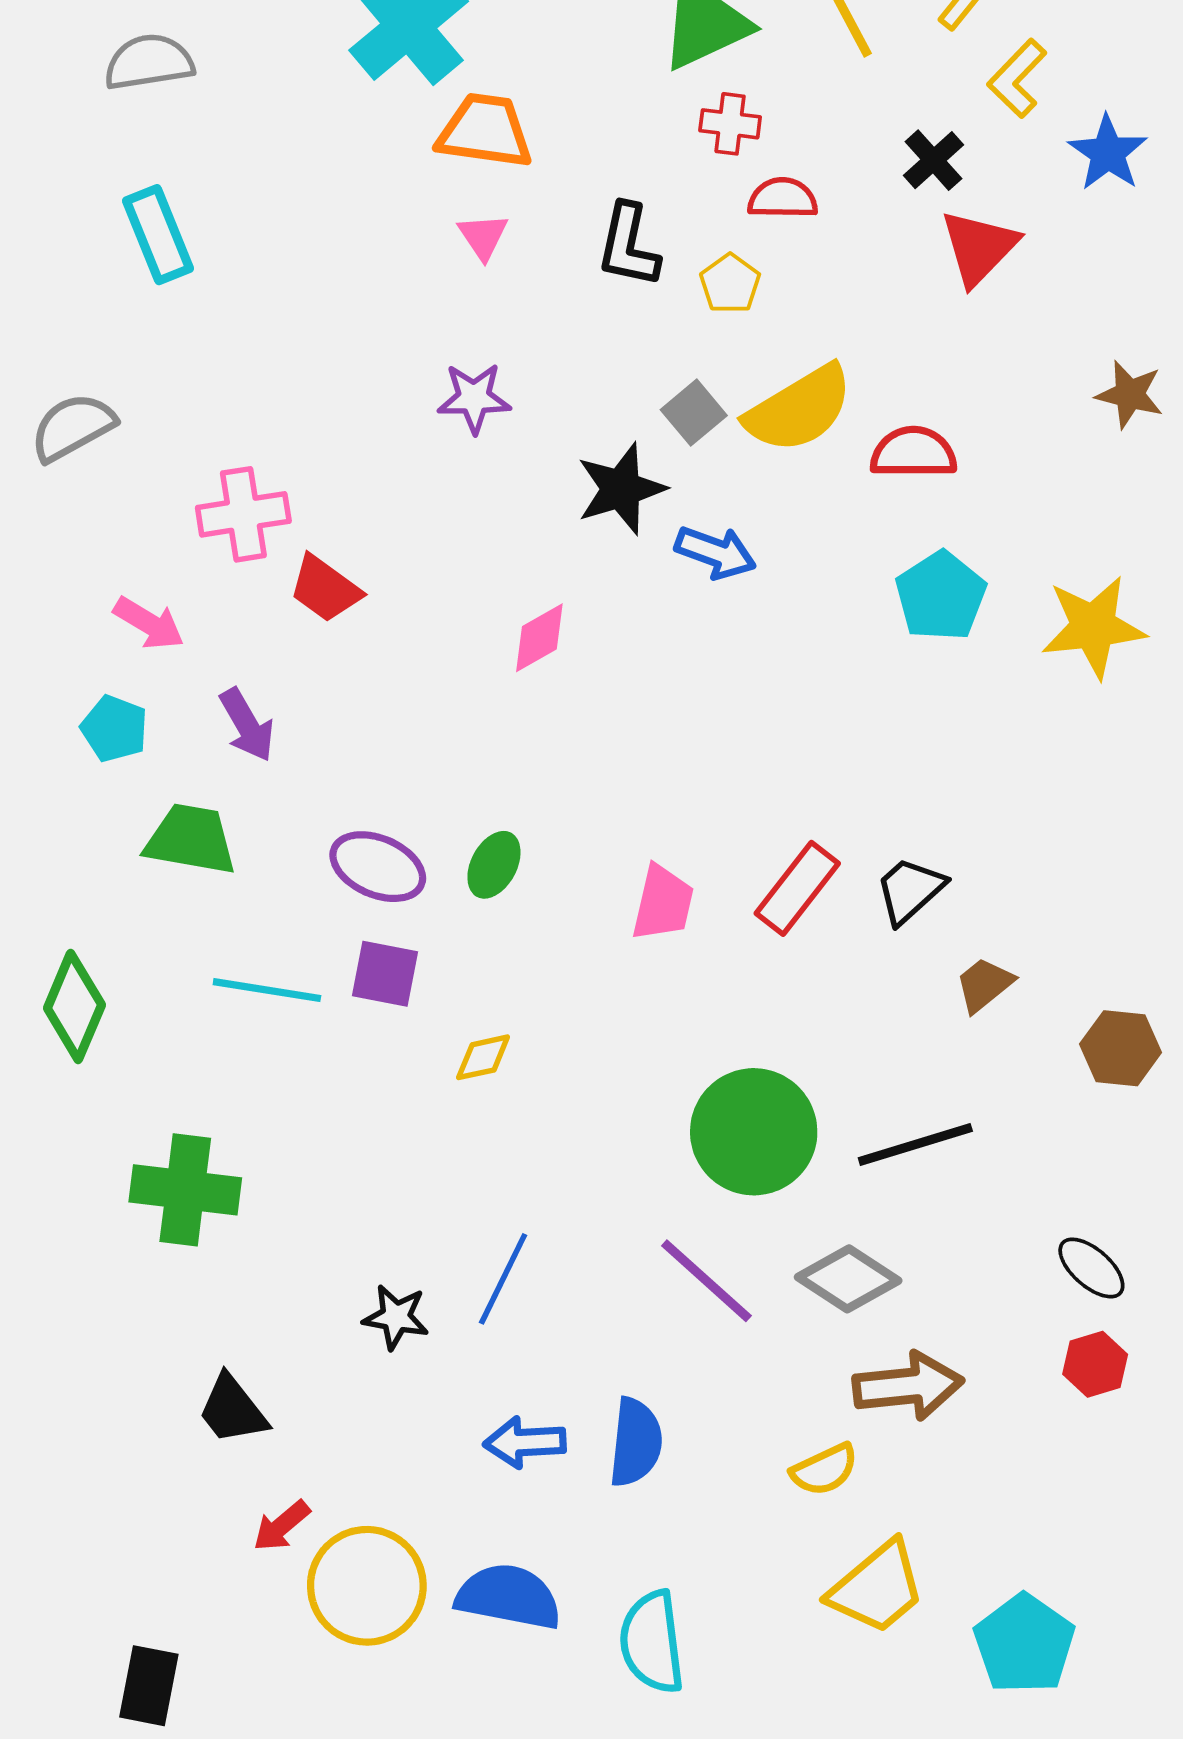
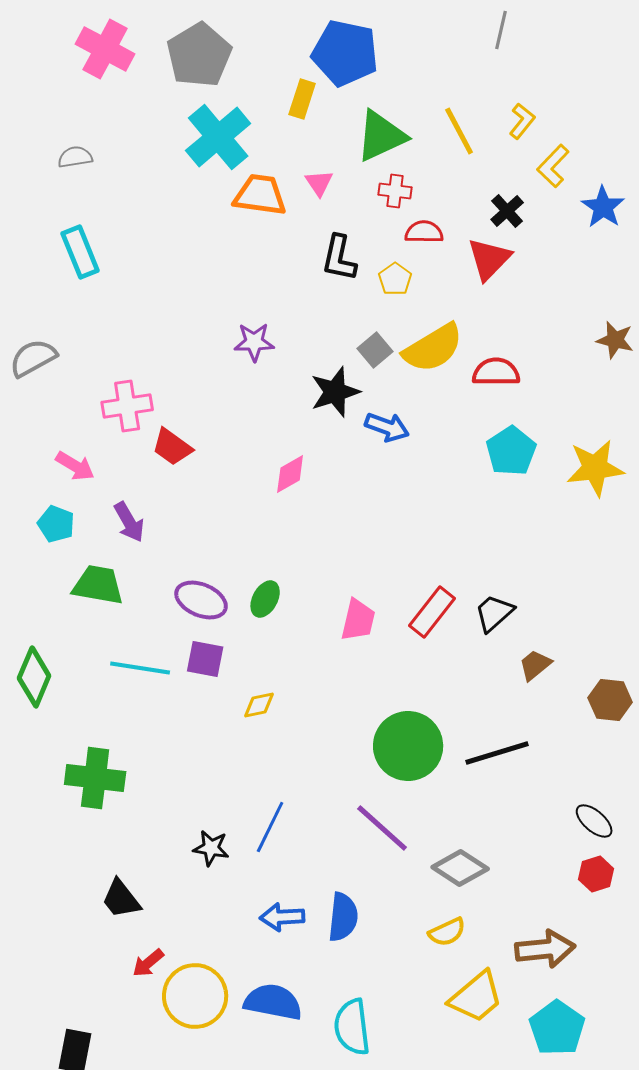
gray semicircle: (149, 62) -> (75, 157), size x0.7
pink triangle: (483, 236) -> (319, 183), moved
red triangle: (979, 247) -> (489, 259), moved
gray diamond: (848, 1279) -> (460, 868), moved
brown arrow: (908, 1386) -> (545, 949), moved

